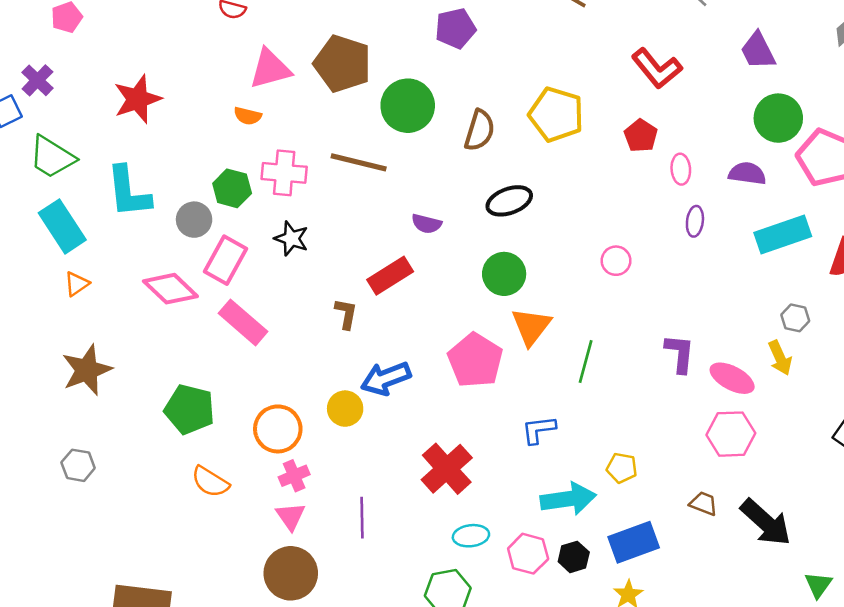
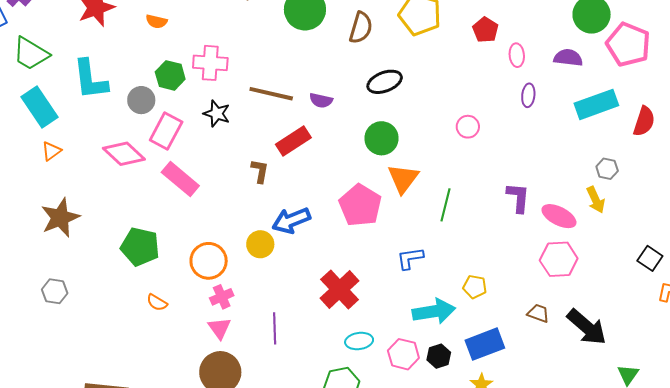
orange semicircle: (248, 116) -> (156, 21), moved
brown line: (359, 162) -> (271, 94), moved
orange semicircle: (210, 482) -> (157, 302), size x0.7

